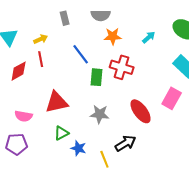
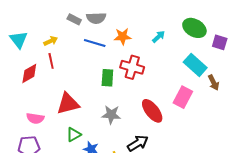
gray semicircle: (101, 15) -> (96, 18), moved
gray rectangle: (65, 18) -> (74, 19), turned -48
blue line: (81, 54) -> (95, 43), moved, turned -35

